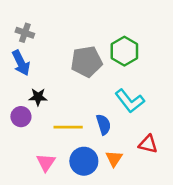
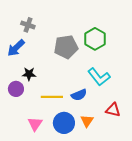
gray cross: (25, 33) -> (28, 25), moved
blue arrow: (21, 63) -> (16, 48), turned 72
blue semicircle: (104, 124) -> (79, 95), turned 84

